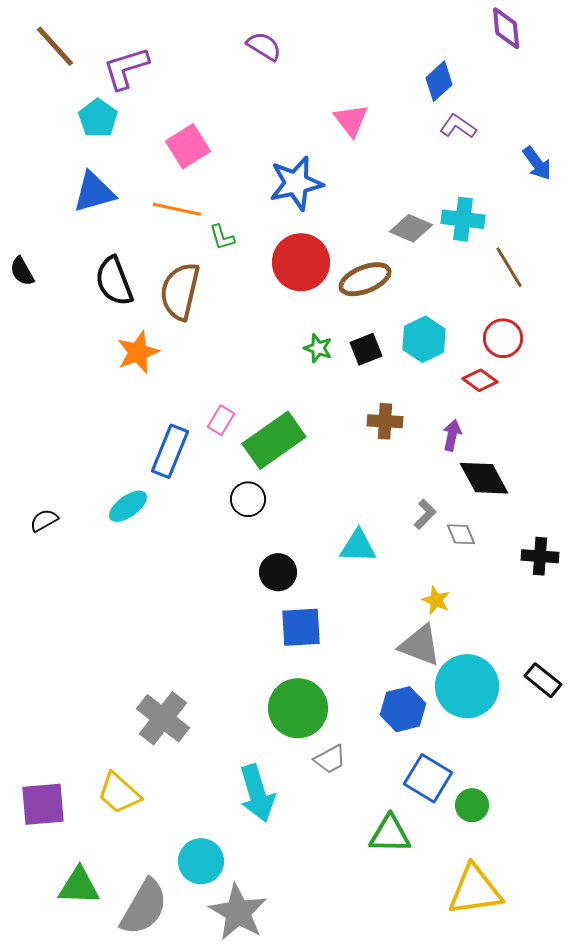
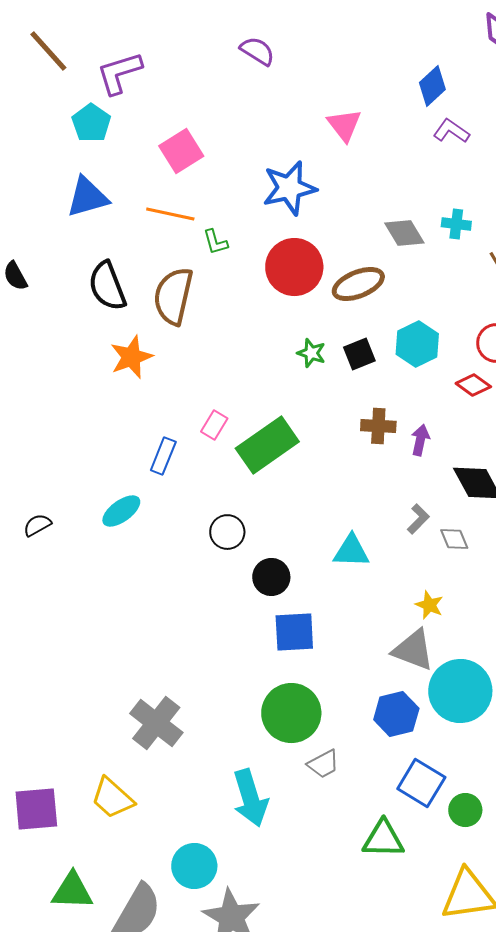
cyan cross: (463, 219) -> (456, 224), size x0.7
gray diamond: (411, 228) -> (404, 233), turned 36
purple arrow: (452, 435) -> (420, 440), moved
blue rectangle: (170, 451) -> (163, 456), size x0.7
black circle: (248, 499) -> (227, 532), moved

